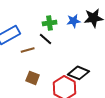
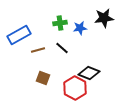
blue star: (74, 21) -> (80, 28), moved
black line: (46, 39) -> (62, 48), moved

